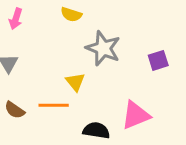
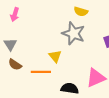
yellow semicircle: (71, 14) -> (81, 12), moved
brown semicircle: (15, 110) -> (15, 65), moved

